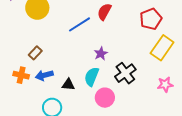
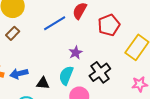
red pentagon: (151, 19) -> (109, 25), moved
brown rectangle: (35, 53) -> (13, 33), moved

